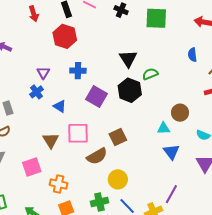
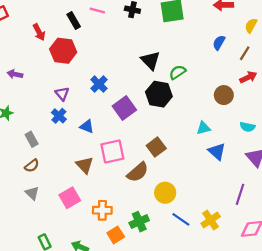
red hexagon: (65, 36) -> (63, 51), moved
blue semicircle: (192, 55) -> (219, 43), turned 48
blue cross: (78, 71) -> (99, 84), turned -35
purple square: (96, 97) -> (124, 108), turned 35
brown circle: (180, 113) -> (224, 95), moved
purple line: (171, 194) -> (240, 194), moved
green cross: (99, 202) -> (139, 222), moved

